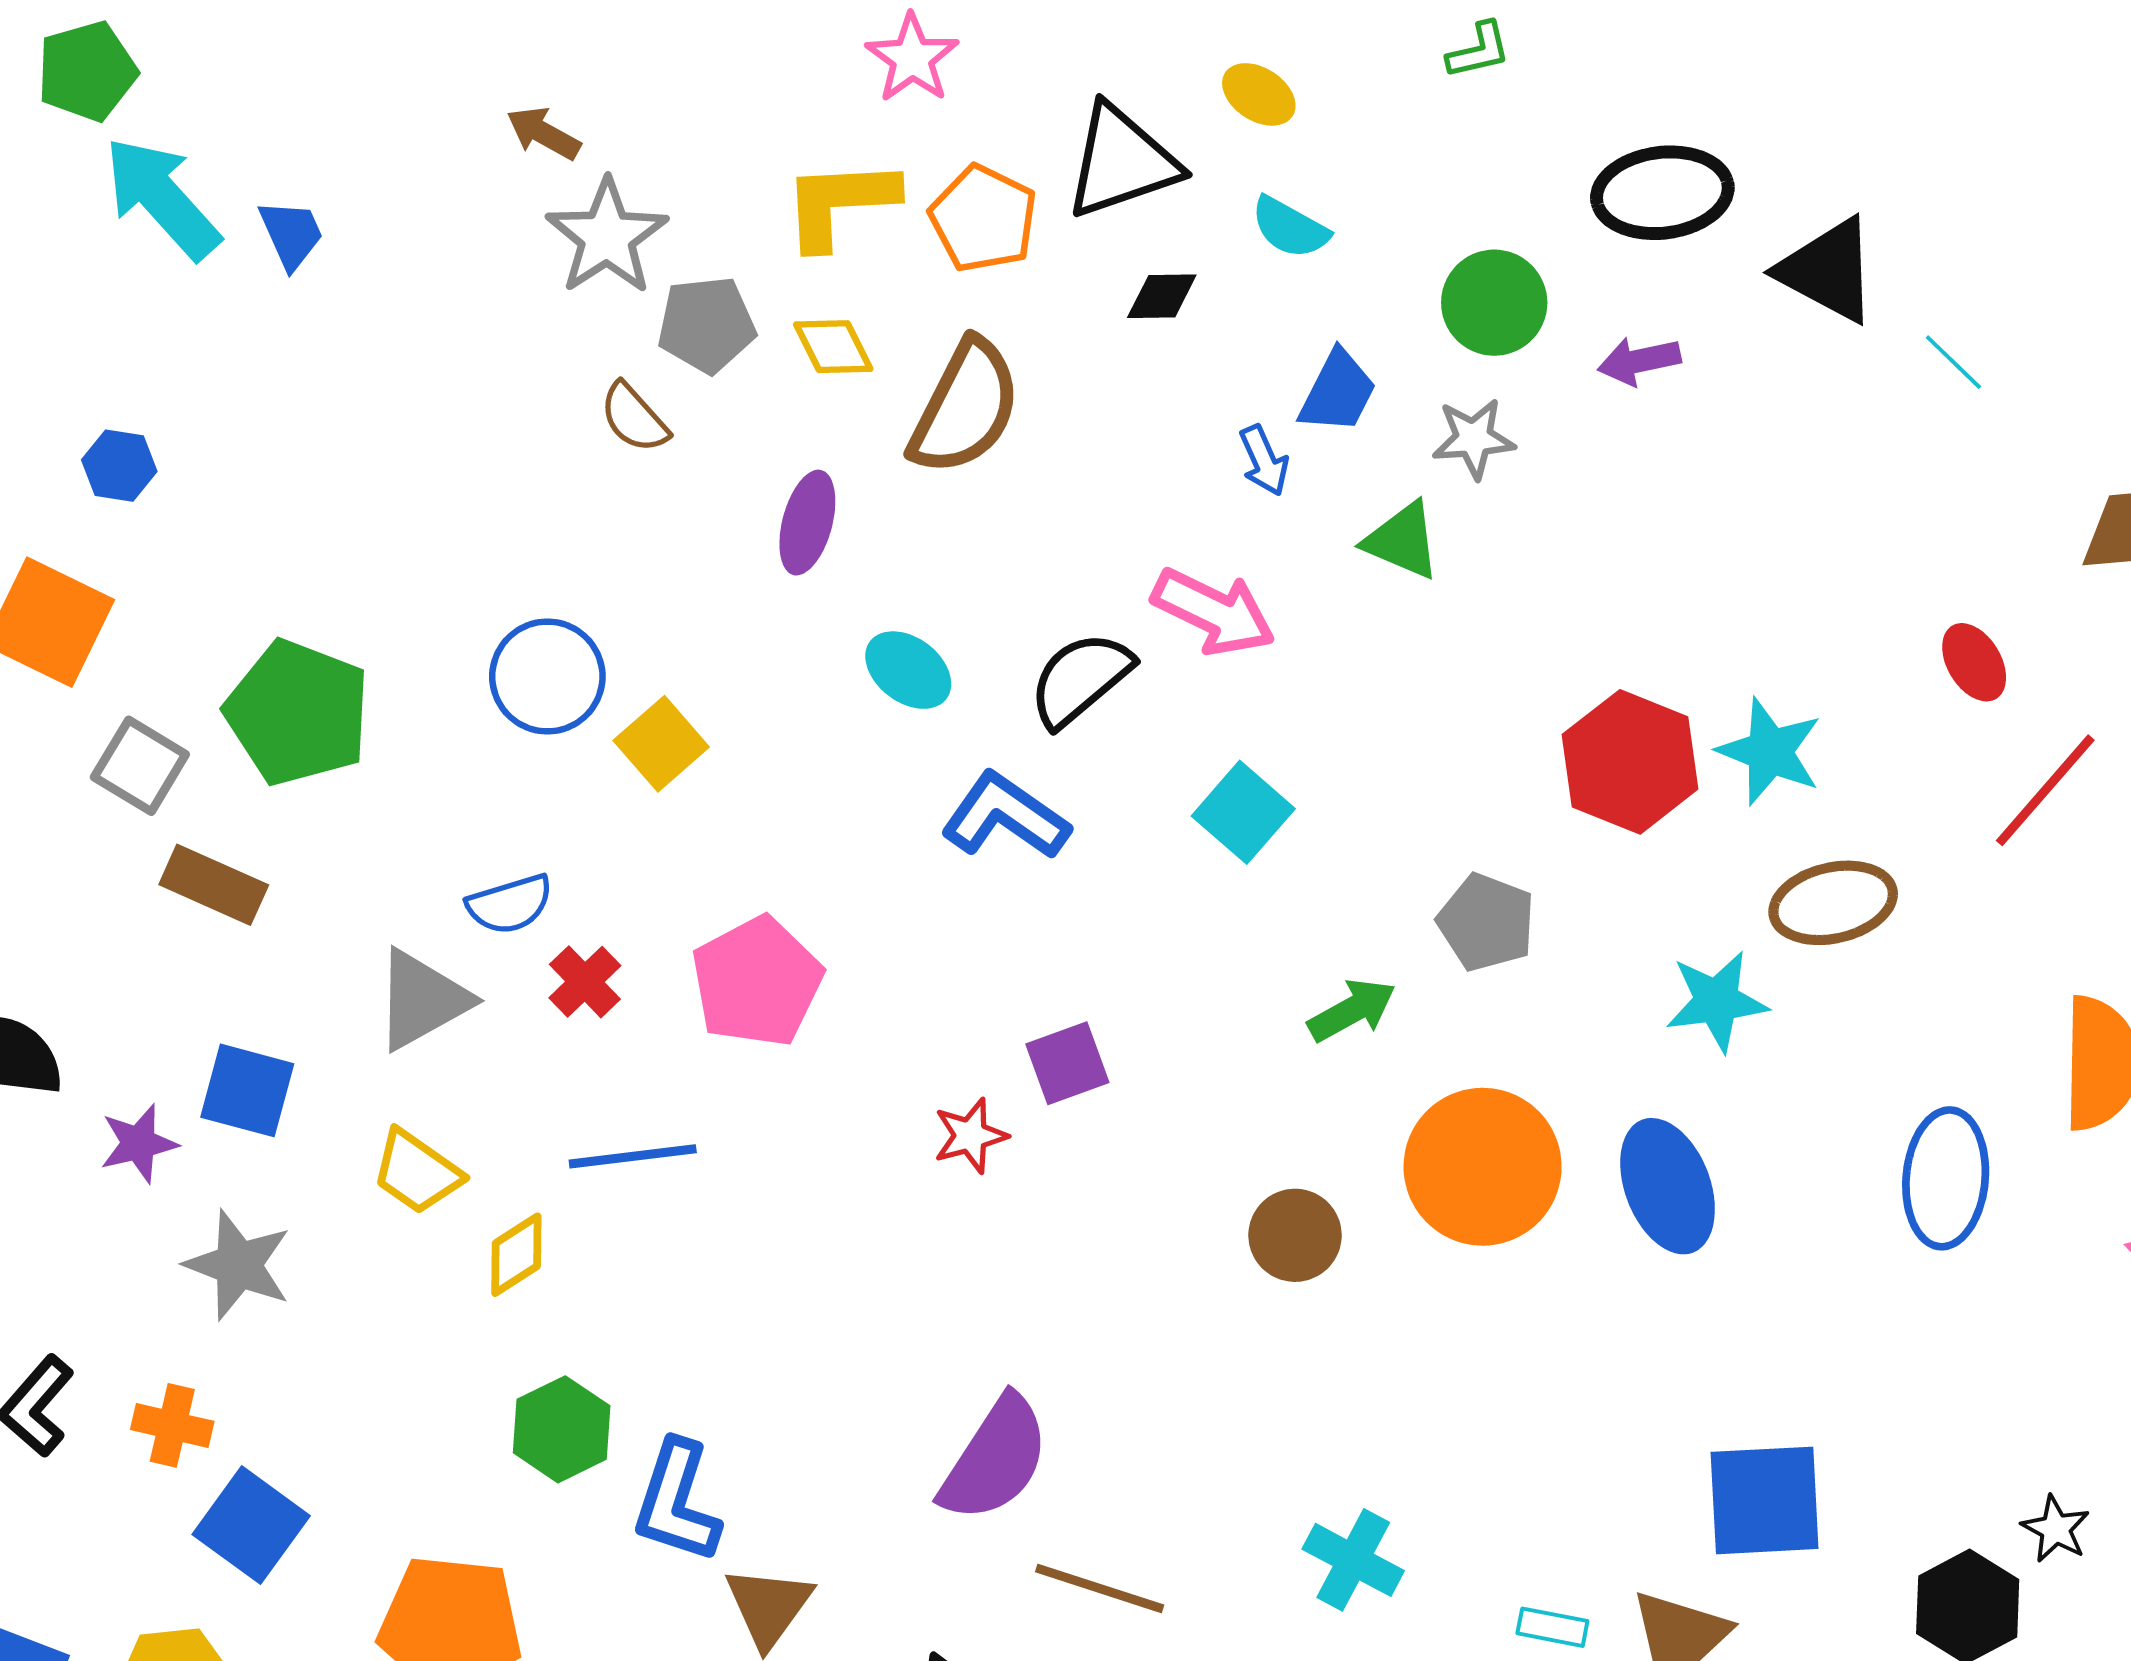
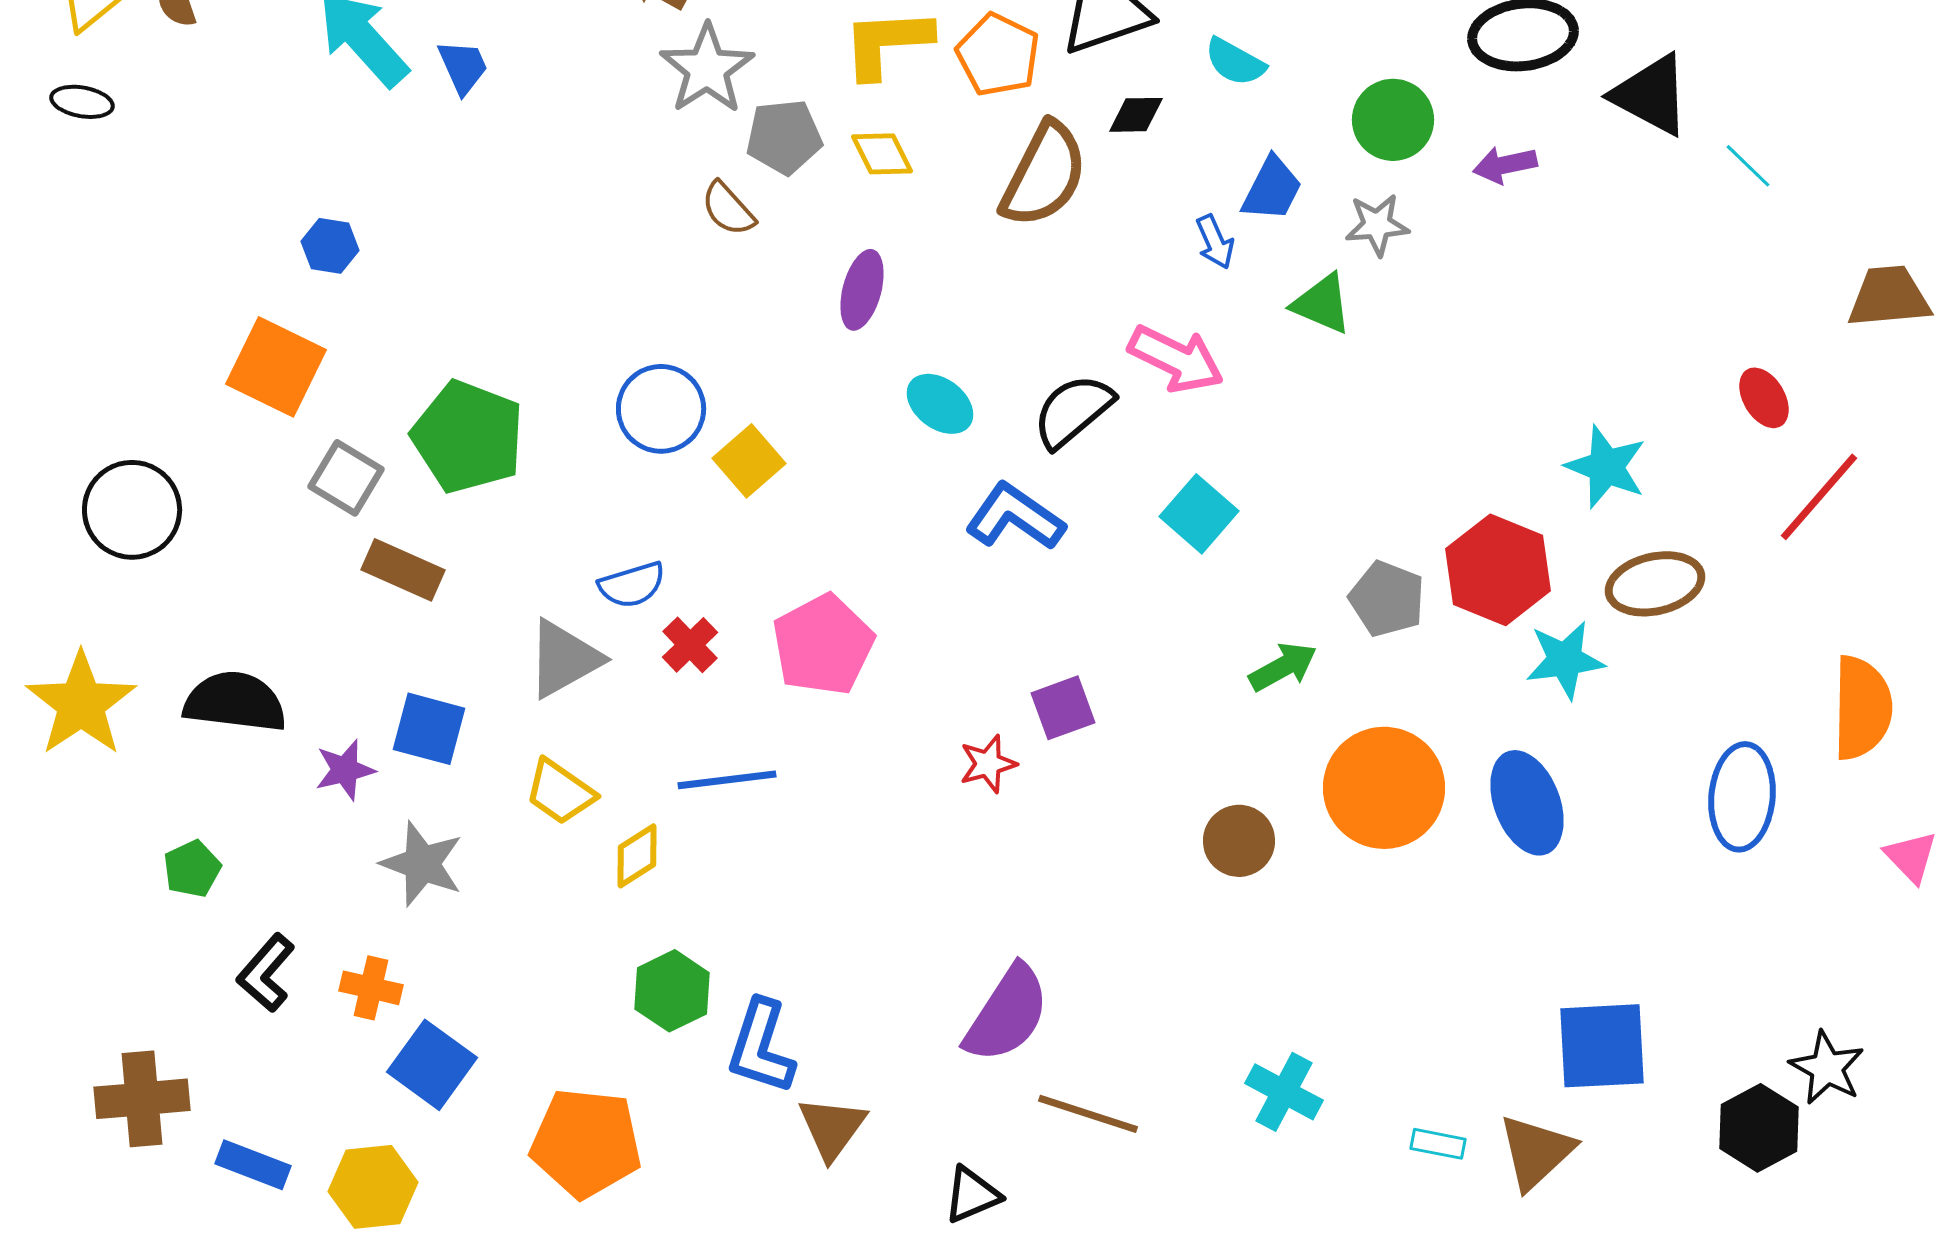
brown semicircle: (965, 407) -> (1044, 175), moved
red hexagon: (1630, 762) -> (1498, 570), moved
black star: (2056, 1529) -> (1827, 1068), size x1.4

